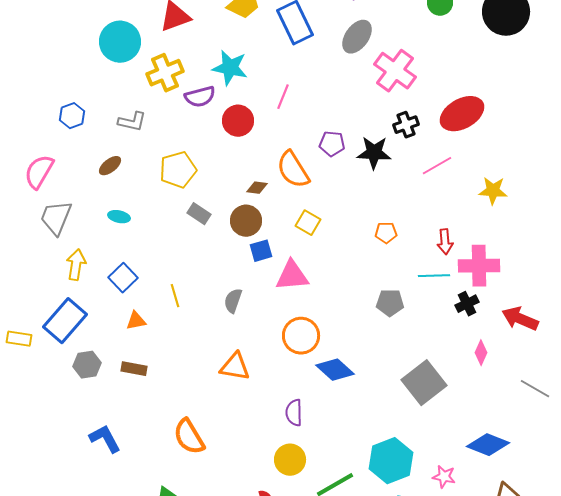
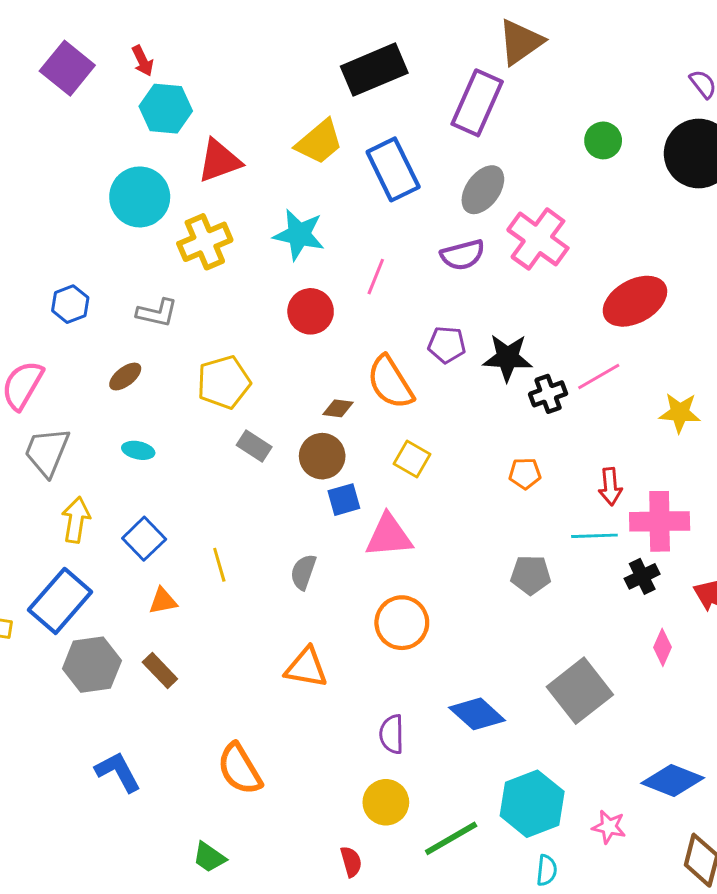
purple semicircle: (200, 97) -> (463, 255), moved
black cross: (406, 125) -> (548, 394), moved
gray hexagon: (87, 365) -> (92, 665), size x1.4
brown rectangle: (134, 369) -> (160, 670), turned 35
blue diamond: (335, 370) -> (477, 714), moved

